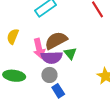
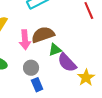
green triangle: (70, 53) -> (55, 50), turned 40
purple semicircle: (52, 57) -> (67, 63), moved, turned 40

